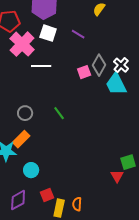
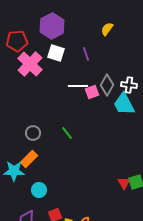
purple line: (78, 34) -> (86, 54), turned 40
white cross: (121, 65) -> (129, 85), turned -35
white line: (41, 66) -> (78, 86), moved
red triangle: (117, 176) -> (124, 183), moved

